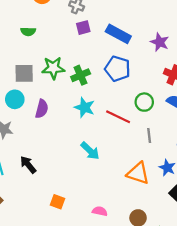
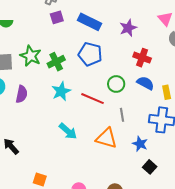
purple star: (160, 42) -> (128, 28), turned 30
green star: (53, 68) -> (31, 56), turned 30
cyan star: (85, 107) -> (61, 91), turned 30
orange triangle: (138, 173) -> (106, 138), moved

